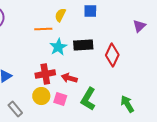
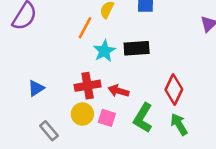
orange line: (43, 29) -> (85, 28), turned -60
red diamond: (112, 55) -> (174, 90), moved
green arrow: (127, 104) -> (179, 124), moved

